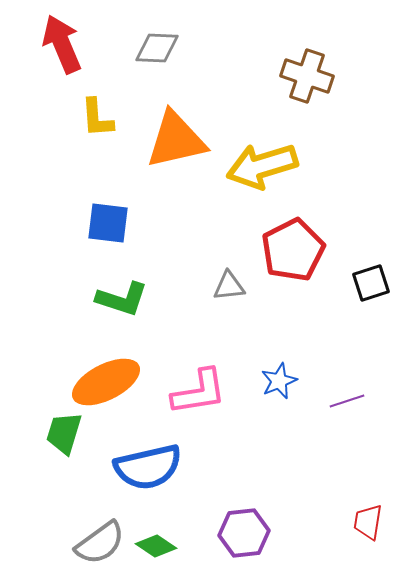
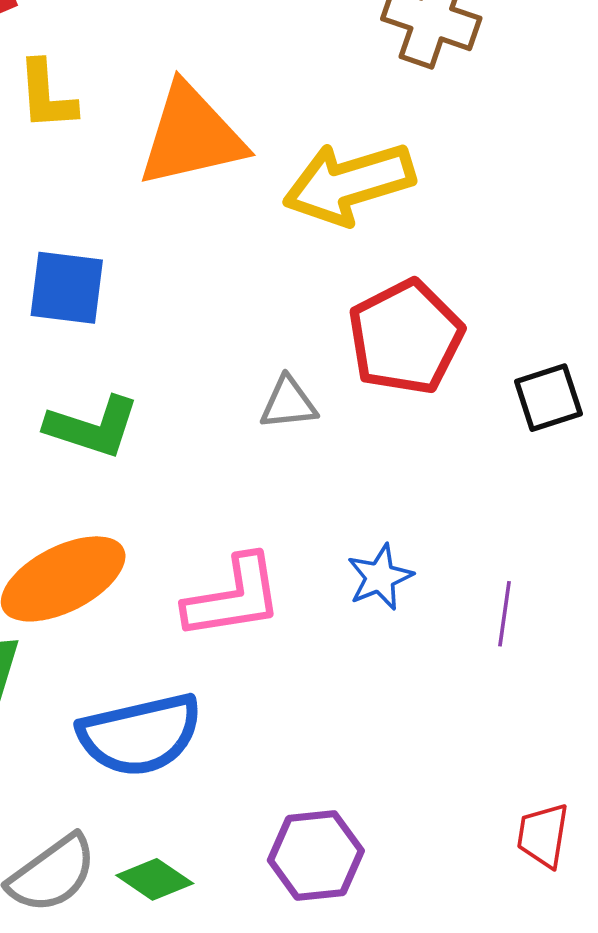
purple line: (347, 401) -> (504, 614), turned -64

